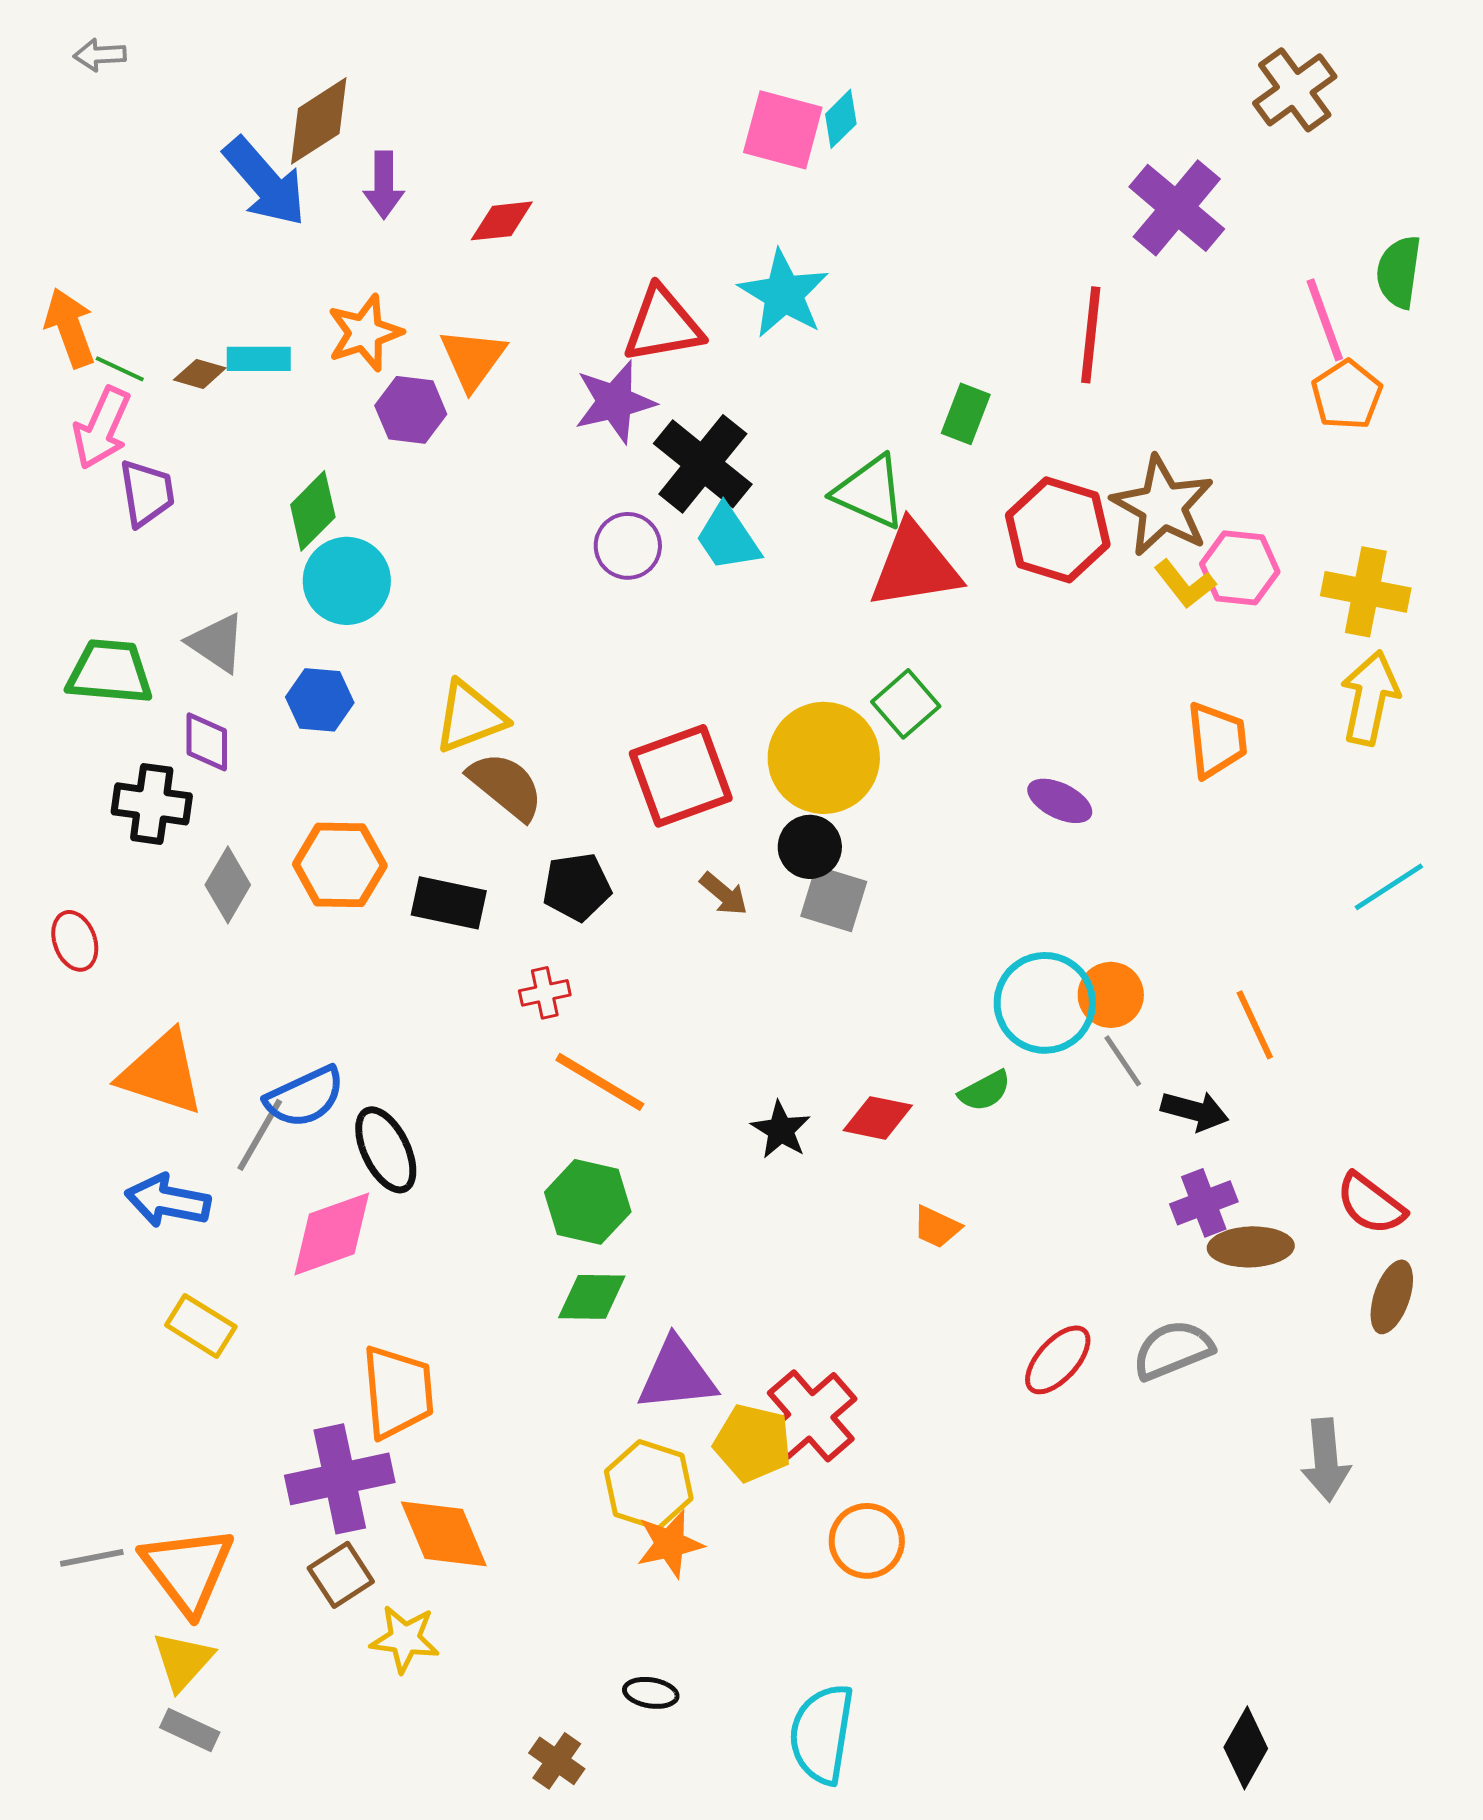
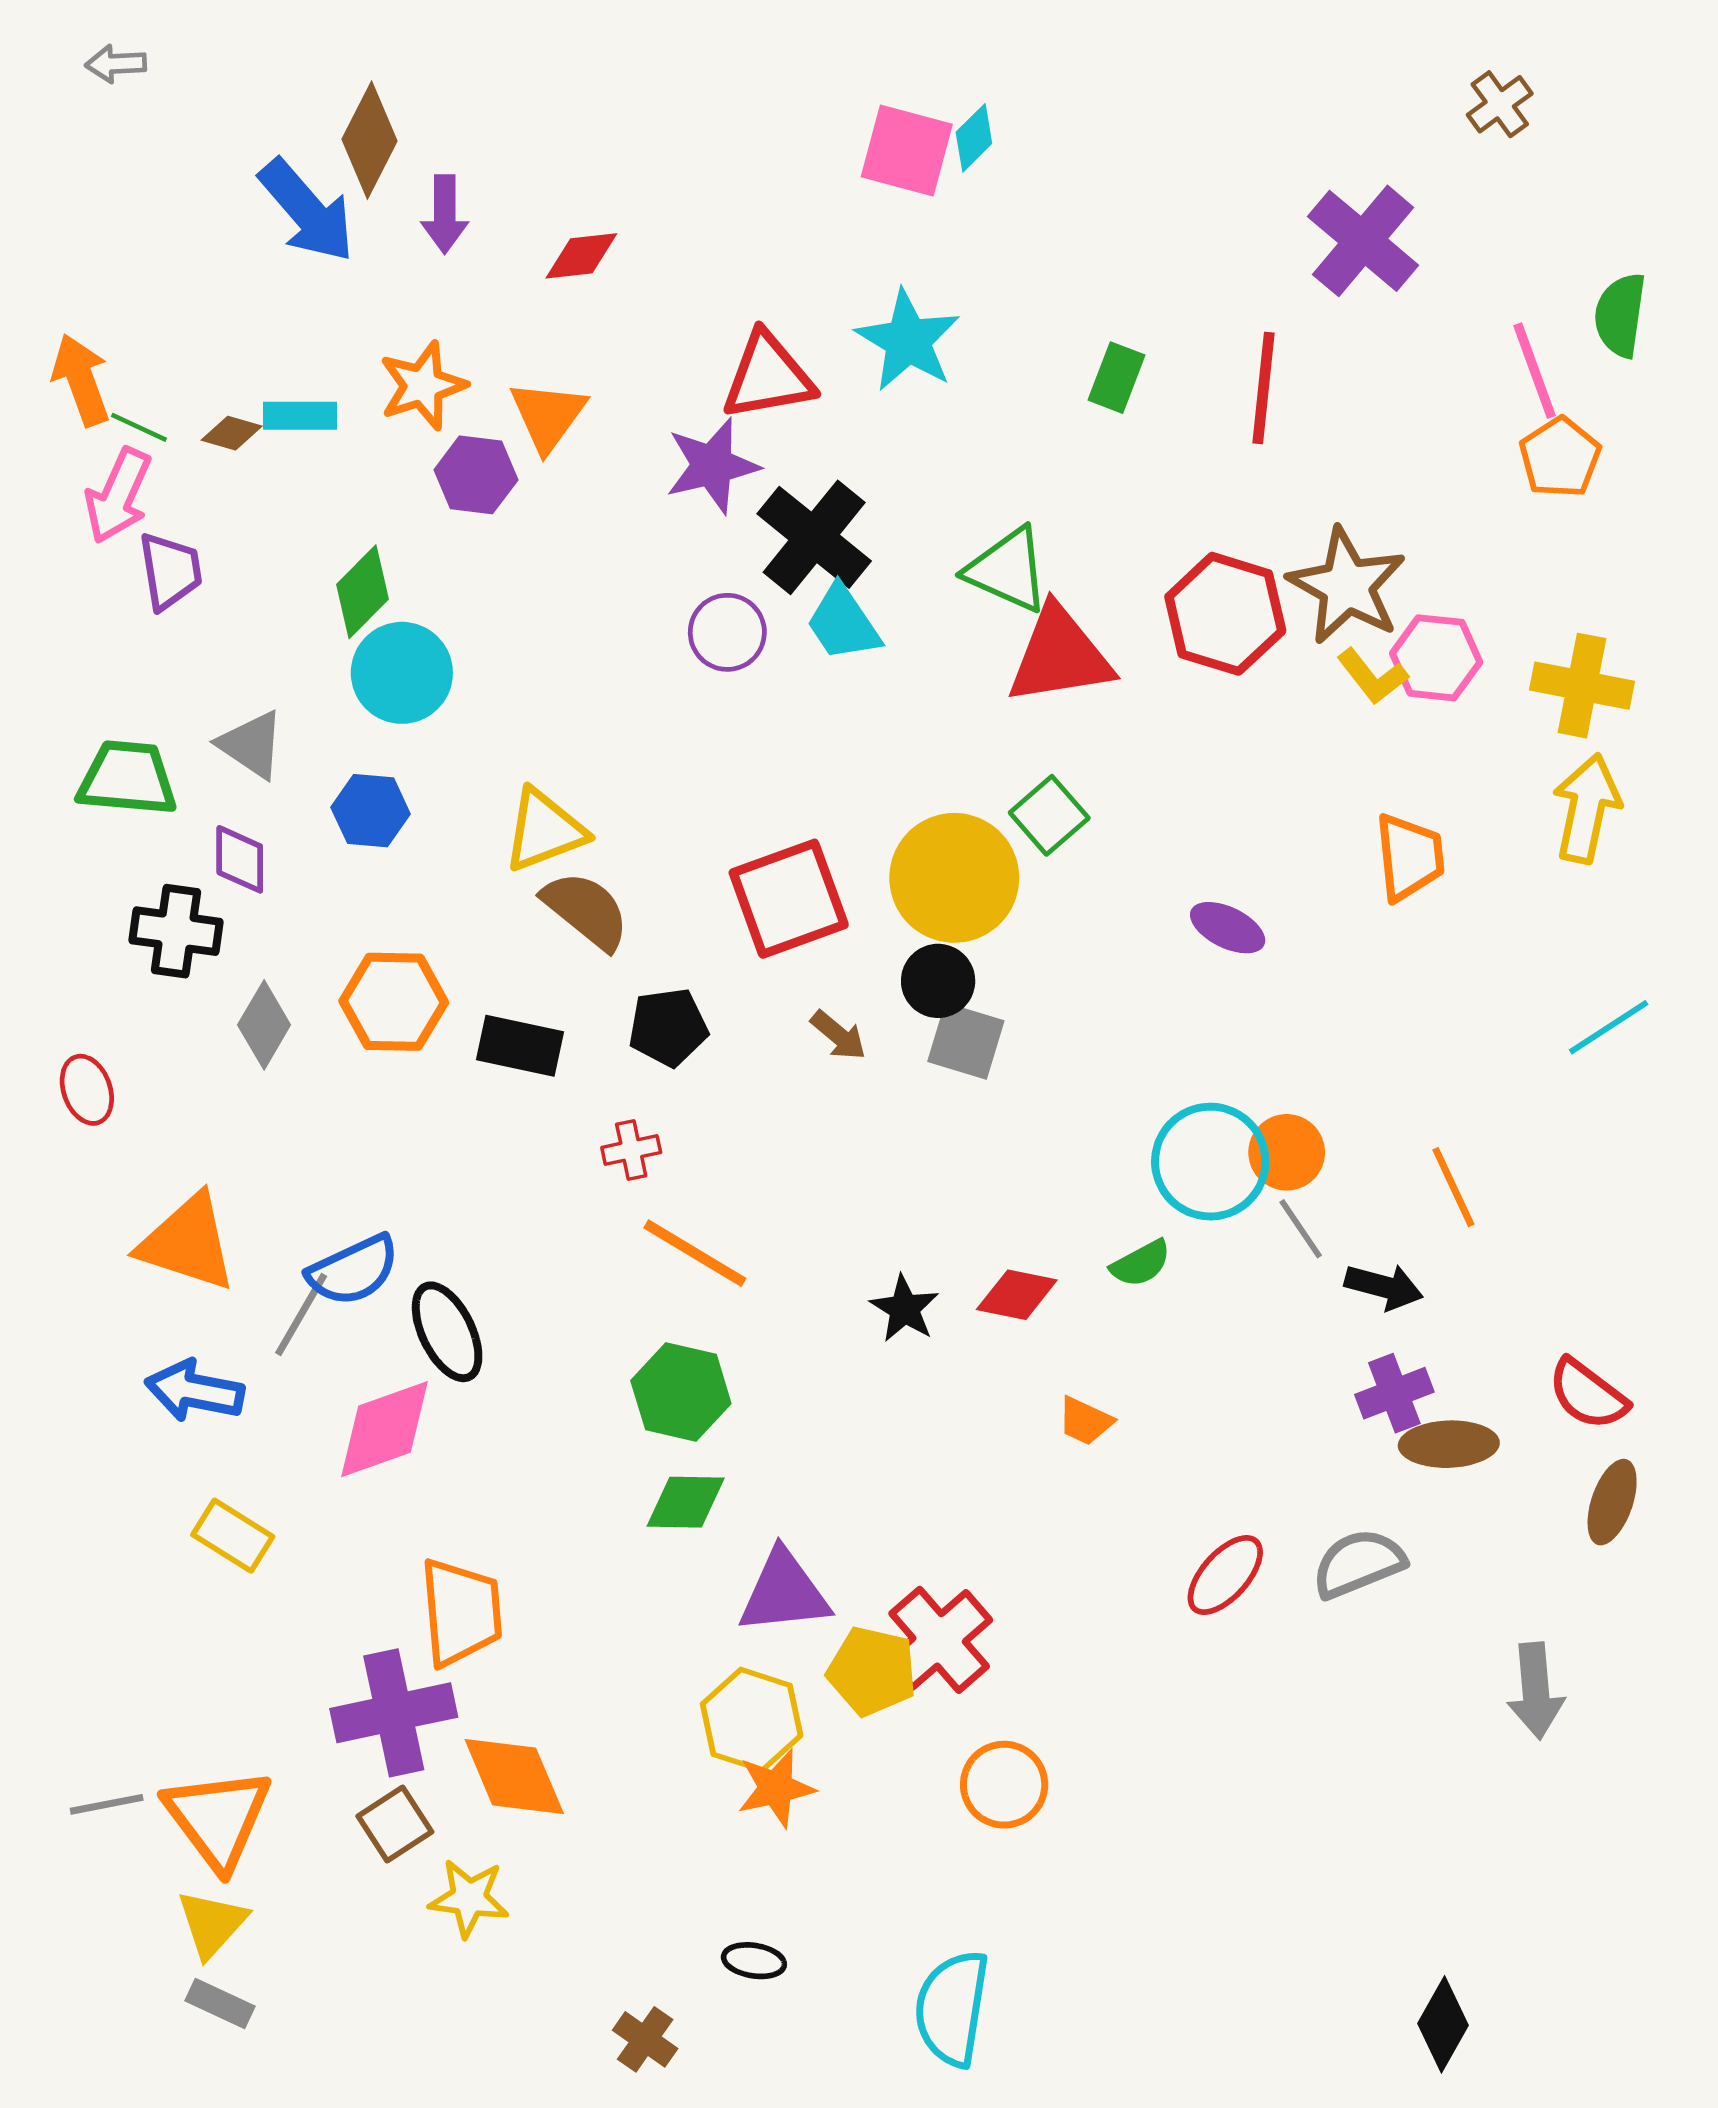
brown cross: (1295, 90) -> (1500, 104), size x0.7
brown diamond: (319, 121) -> (369, 140), turned -30
green rectangle: (966, 414) -> (1116, 378), moved

